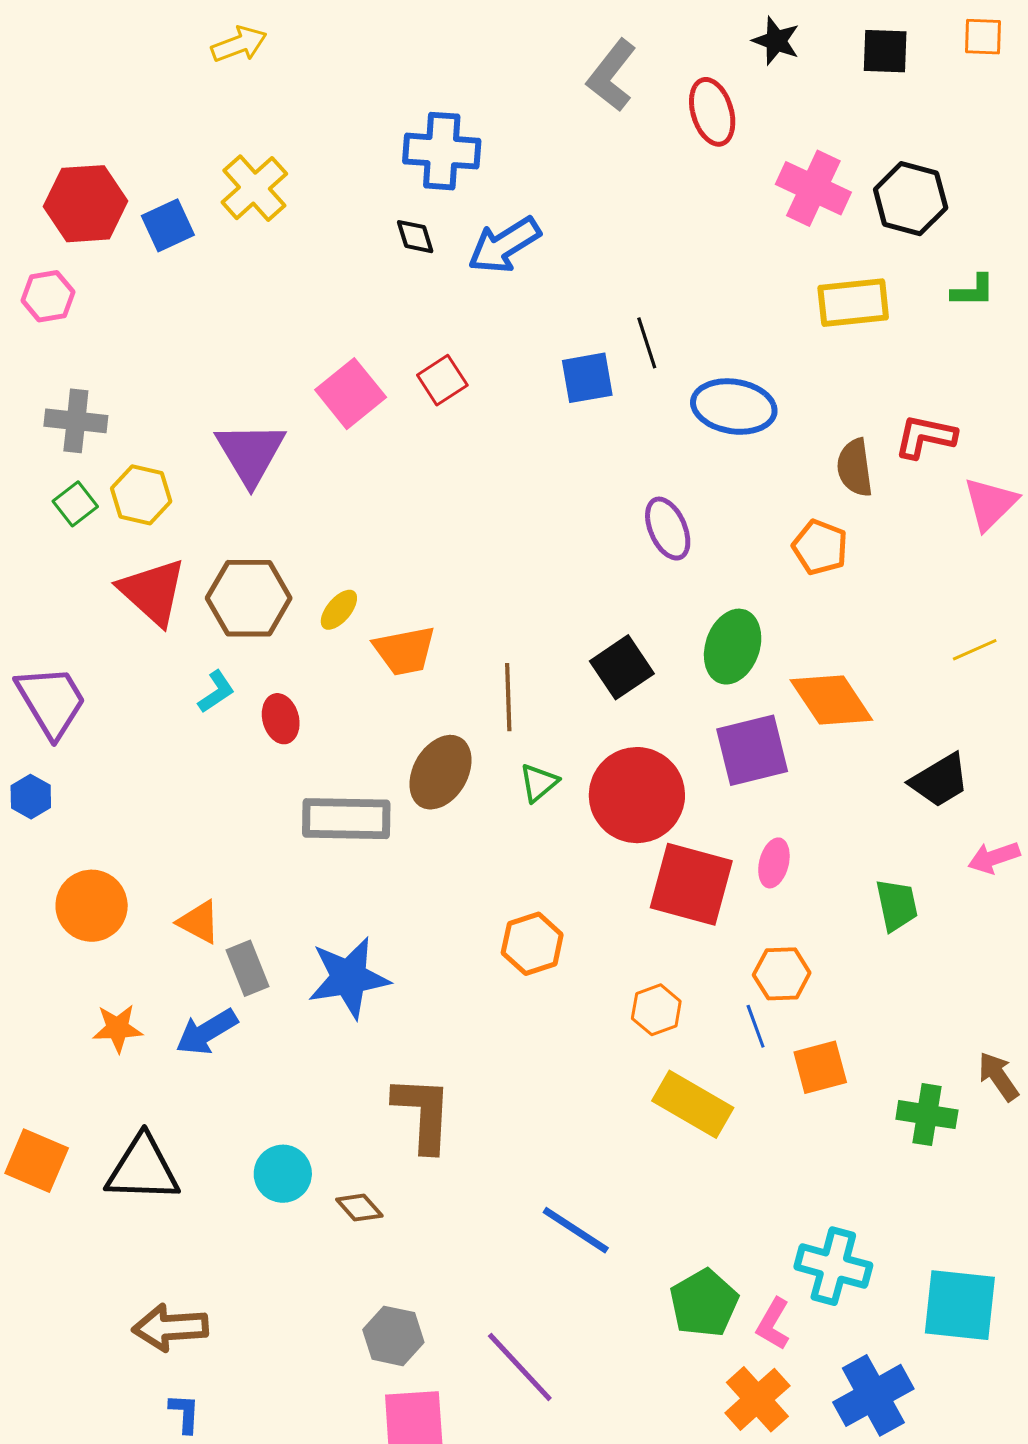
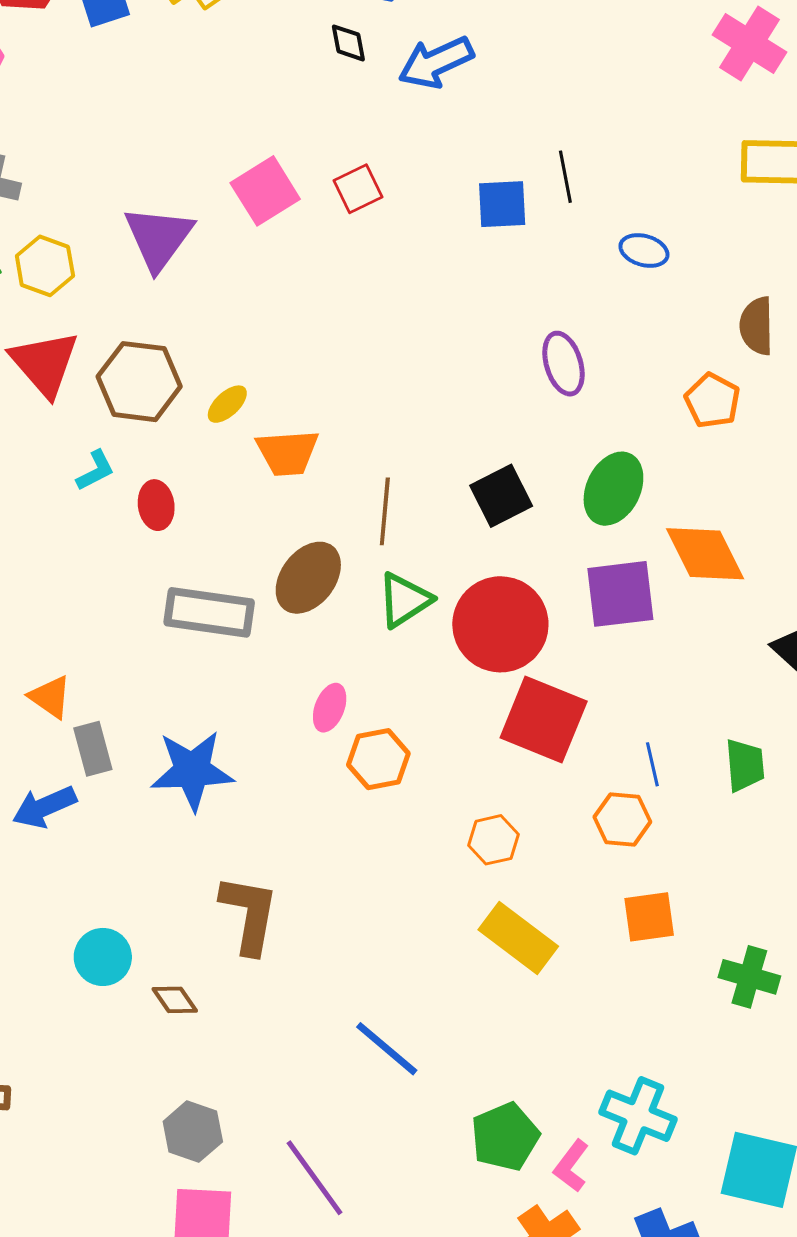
blue ellipse: (734, 407) -> (644, 250), size x0.6
green triangle: (539, 783) -> (404, 600), size x1.4
pink ellipse: (774, 863) -> (330, 708), moved
blue line: (756, 1026) -> (652, 764), moved

